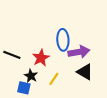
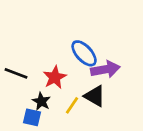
blue ellipse: (63, 40) -> (84, 53), turned -40
black triangle: (85, 72) -> (95, 96), moved

